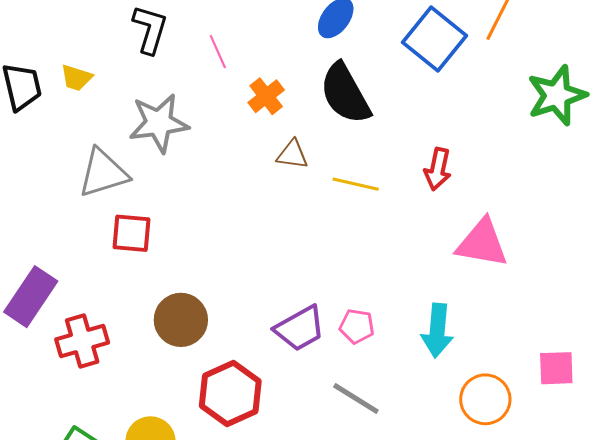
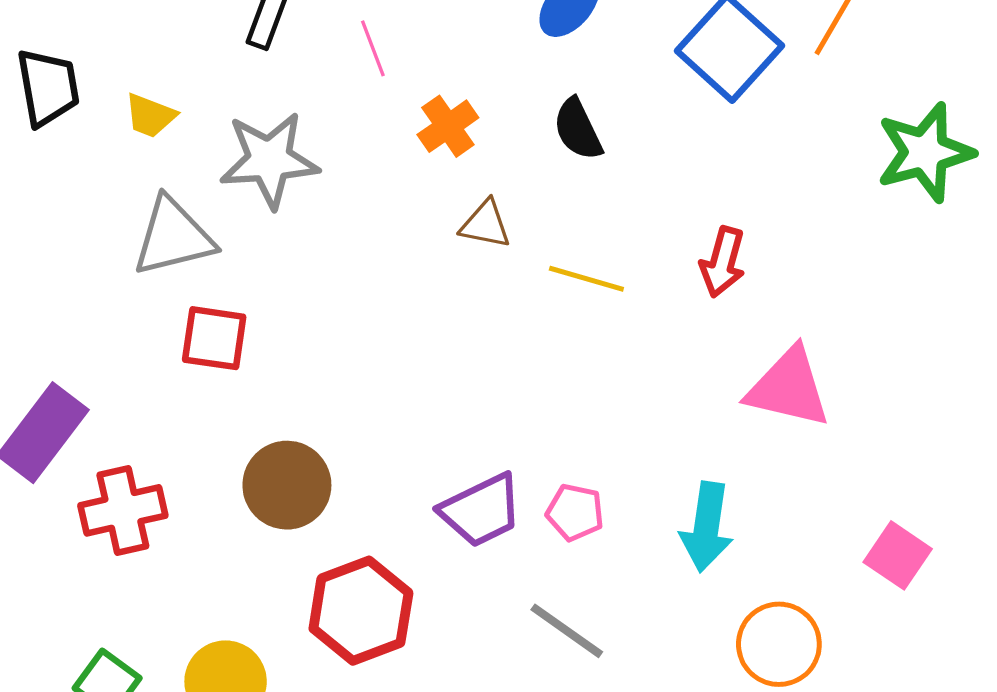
yellow trapezoid: (76, 78) -> (150, 116), moved
black semicircle: (345, 94) -> (578, 129), size x0.6
pink square: (556, 368) -> (898, 555), moved, turned 33

